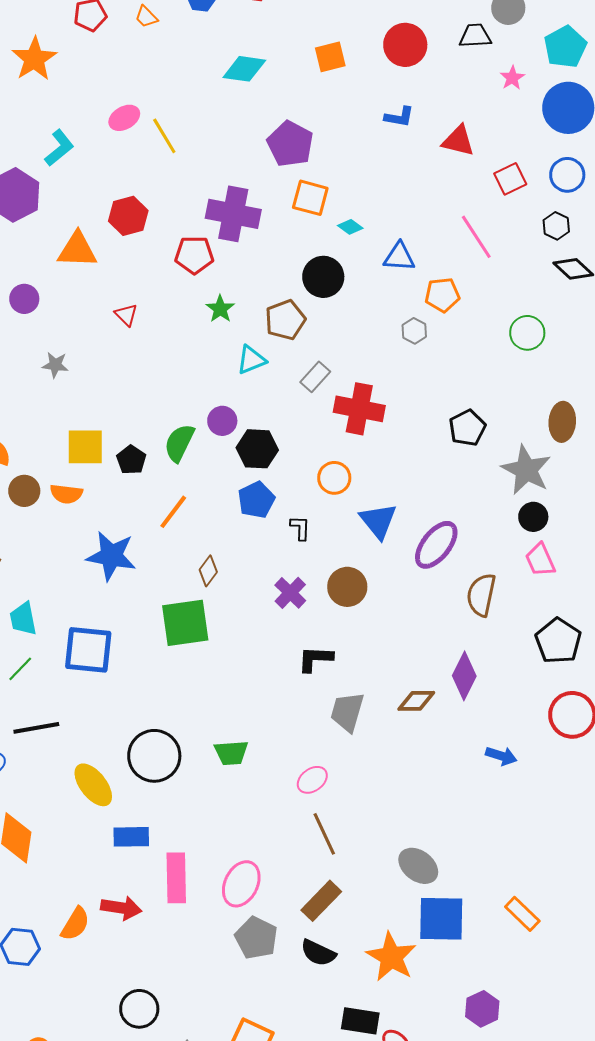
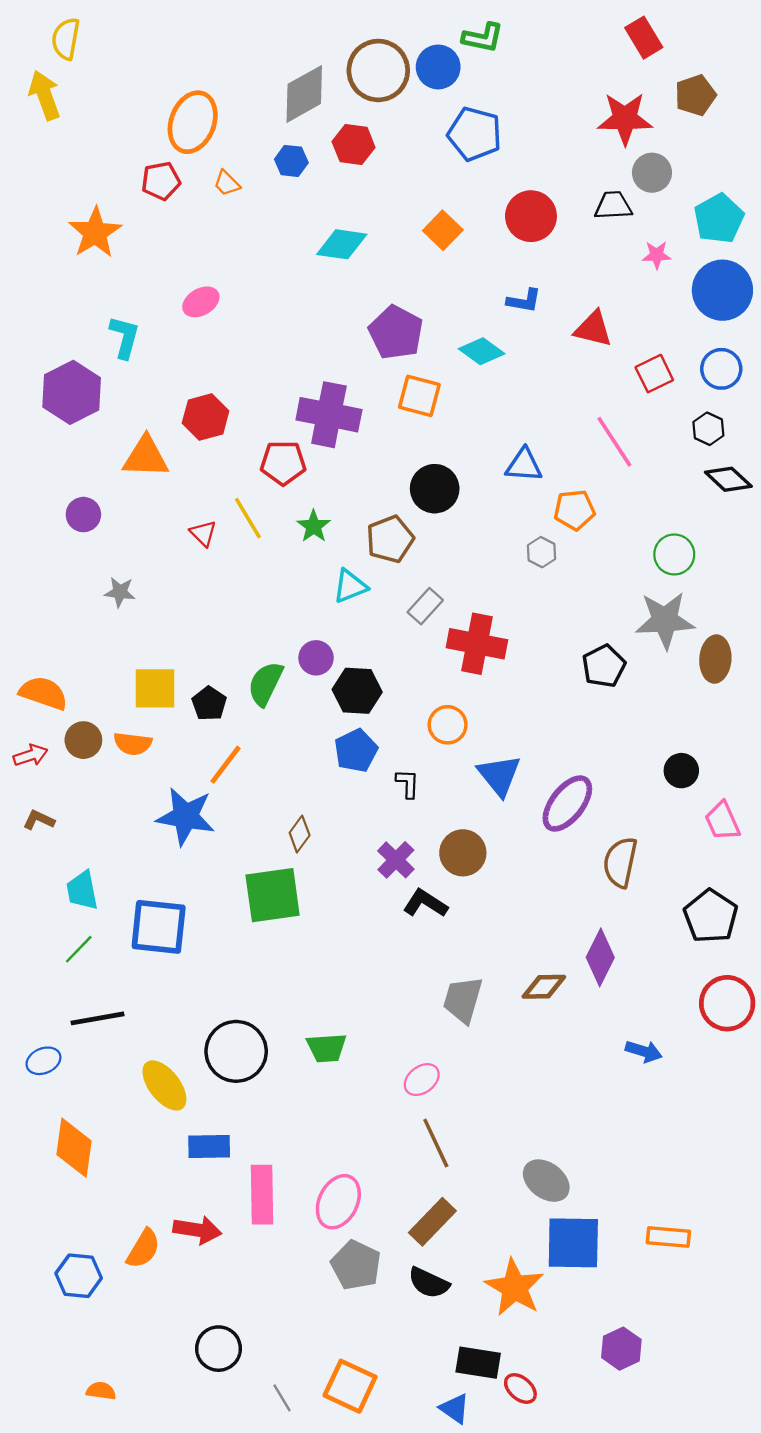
orange square: (330, 57) -> (443, 230), turned -32
pink star: (512, 78) -> (657, 255), turned 30
yellow line: (164, 136) -> (248, 518), moved
cyan L-shape: (59, 148) -> (125, 337), turned -36
cyan diamond: (350, 227) -> (482, 351), moved, size x1.5
gray star: (526, 470) -> (665, 620), moved, turned -30
orange line: (173, 512) -> (226, 765), moved
pink trapezoid: (540, 560) -> (722, 821), moved
black L-shape: (315, 659) -> (425, 903), moved, turned 30
orange rectangle: (522, 914) -> (668, 1237), turned -39

